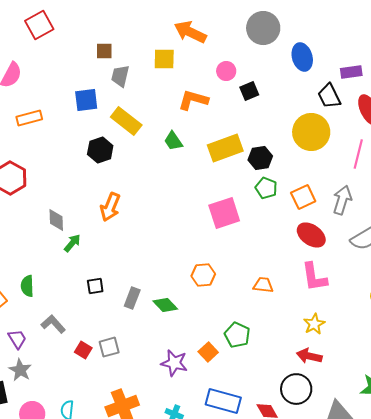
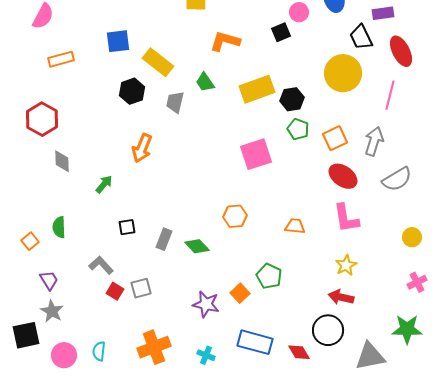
pink circle: (226, 71) -> (299, 12), moved
gray trapezoid: (120, 76) -> (175, 102), moved
gray diamond: (56, 220) -> (62, 161), moved
gray L-shape: (53, 324) -> (101, 265), moved

